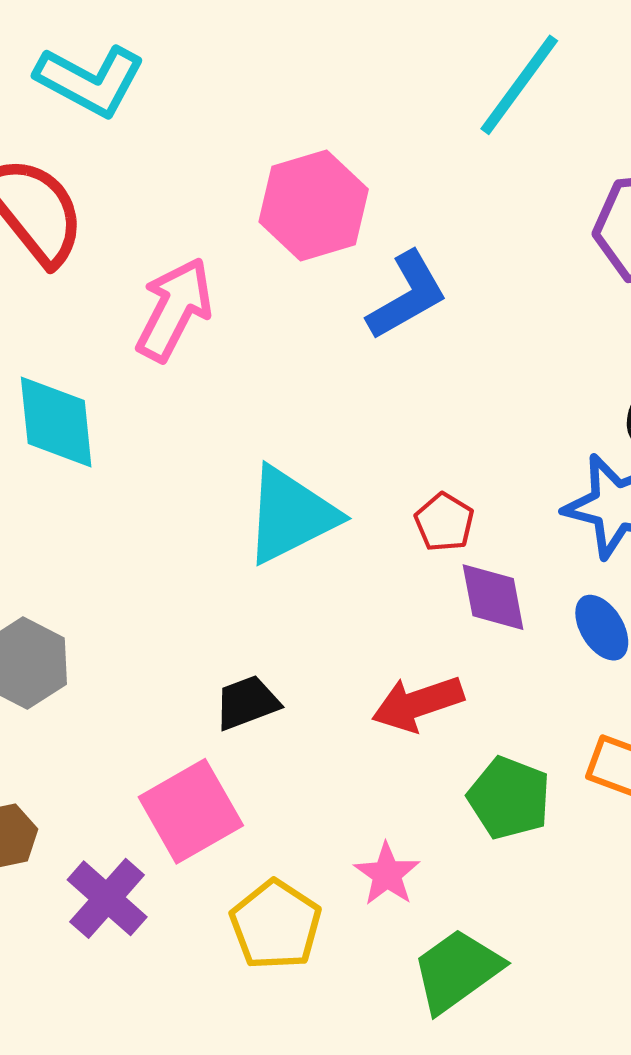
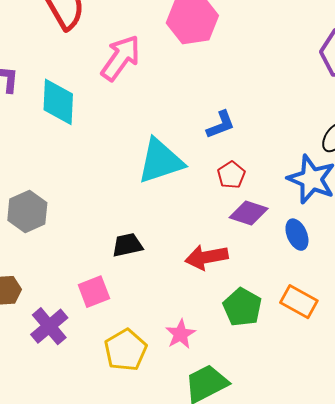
blue L-shape: (407, 296) -> (221, 125), moved, size x0.7
purple diamond: (493, 597) -> (249, 213), turned -69
pink square: (191, 811) -> (94, 292), size x0.7

